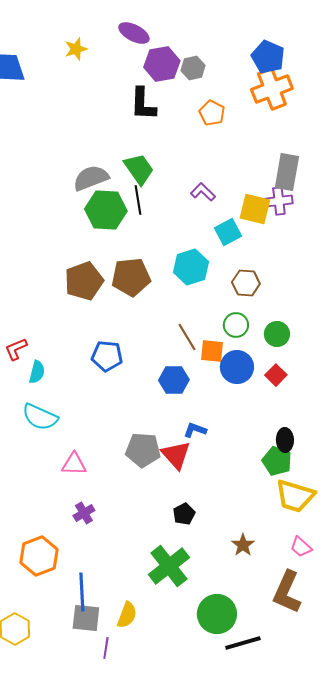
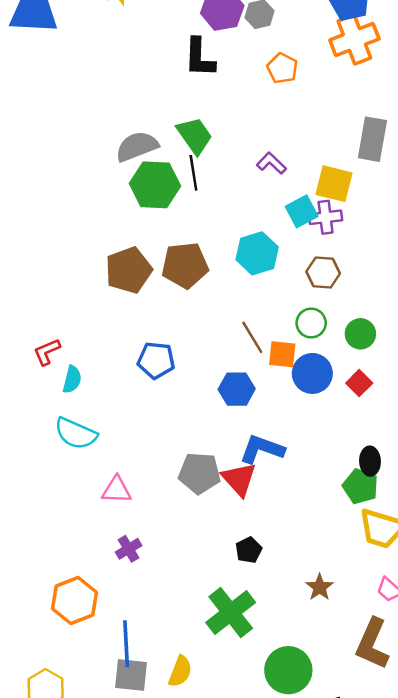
purple cross: (279, 201) -> (326, 217), moved
blue L-shape: (195, 430) -> (262, 449), size x1.6

